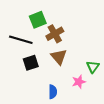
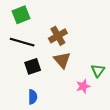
green square: (38, 20) -> (21, 15), moved
blue semicircle: (53, 92) -> (33, 97), moved

